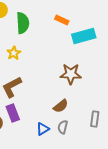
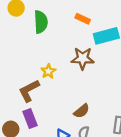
yellow star: (14, 53) -> (48, 71), moved
brown star: (71, 74) -> (83, 58), moved

